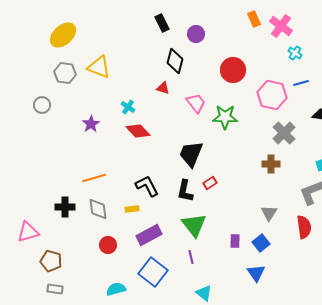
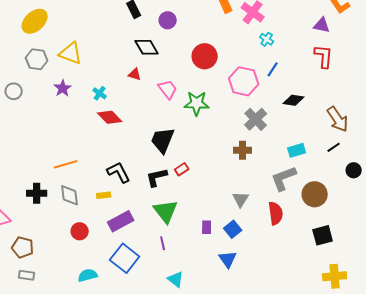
black diamond: (175, 61) -> (147, 47), turned -45
blue line: (301, 83) -> (273, 69), turned -42
purple star: (91, 124) -> (63, 88), moved
black L-shape: (185, 191) -> (157, 177), turned 65

